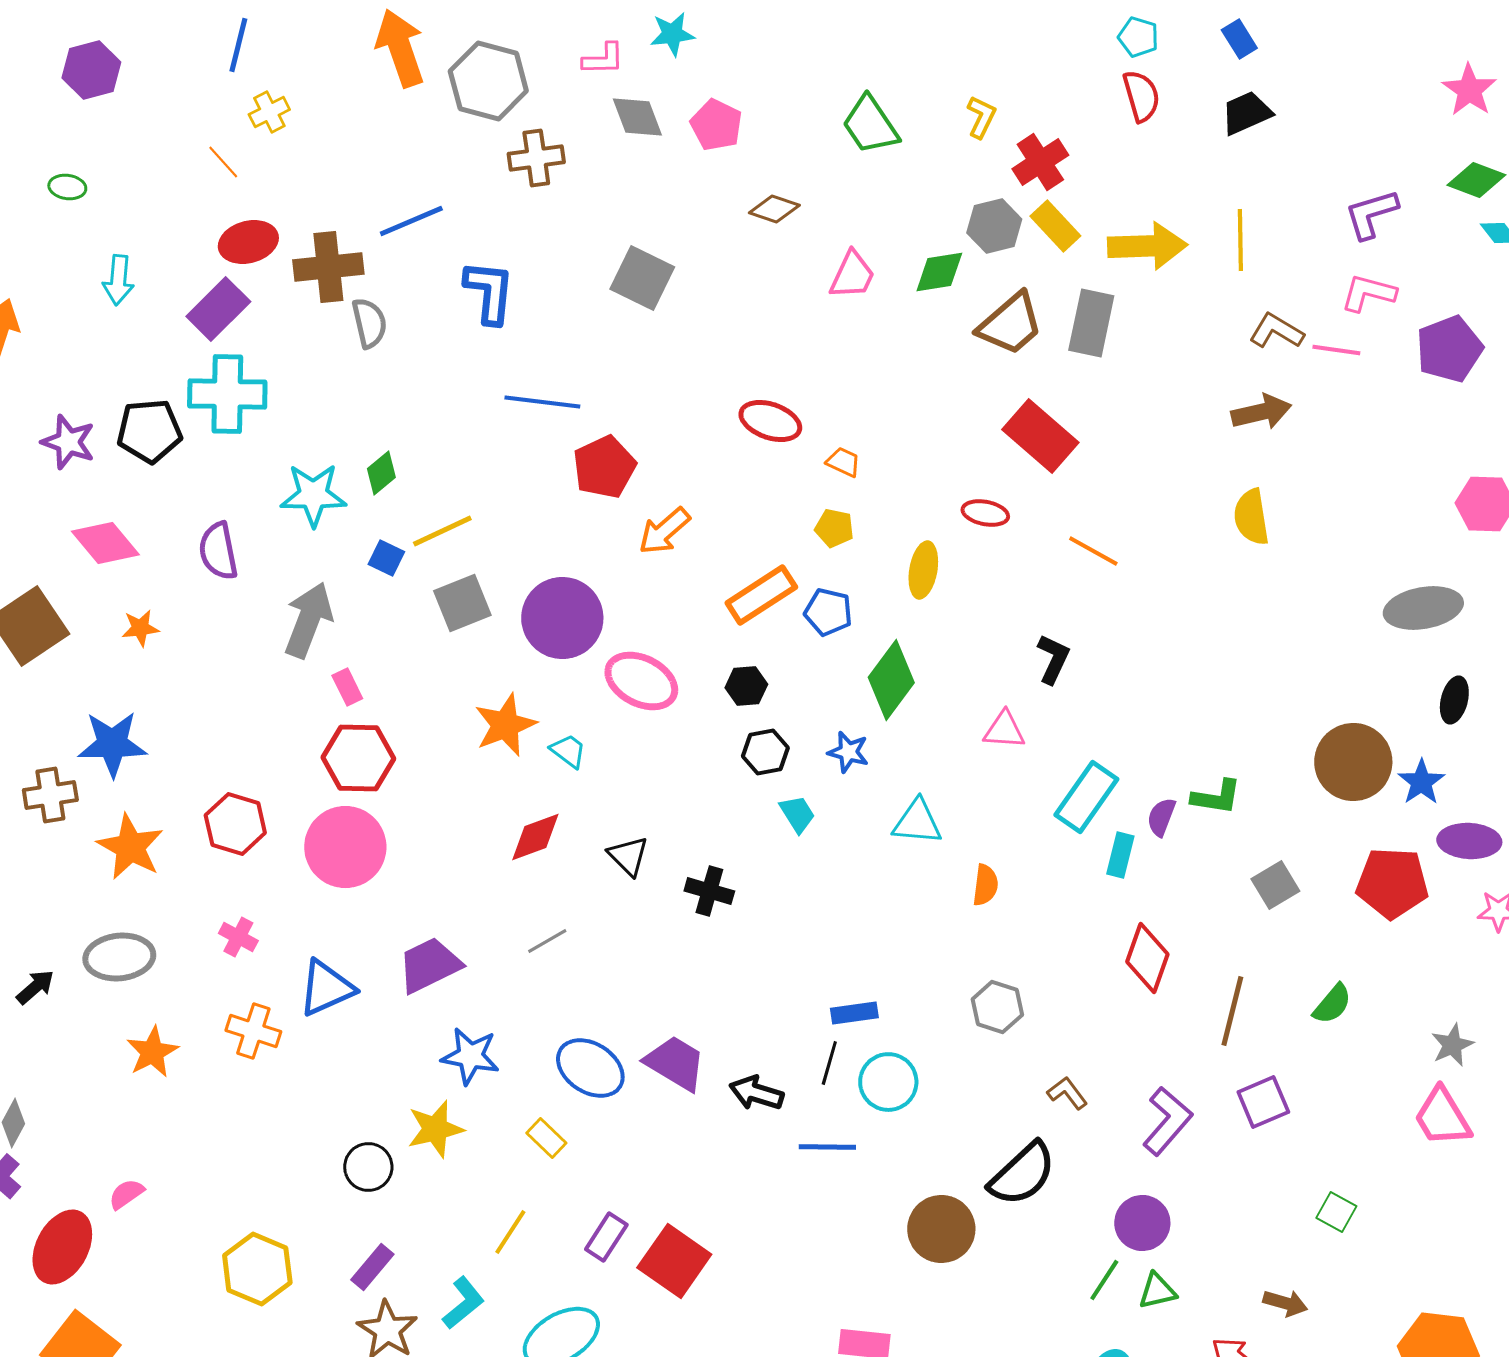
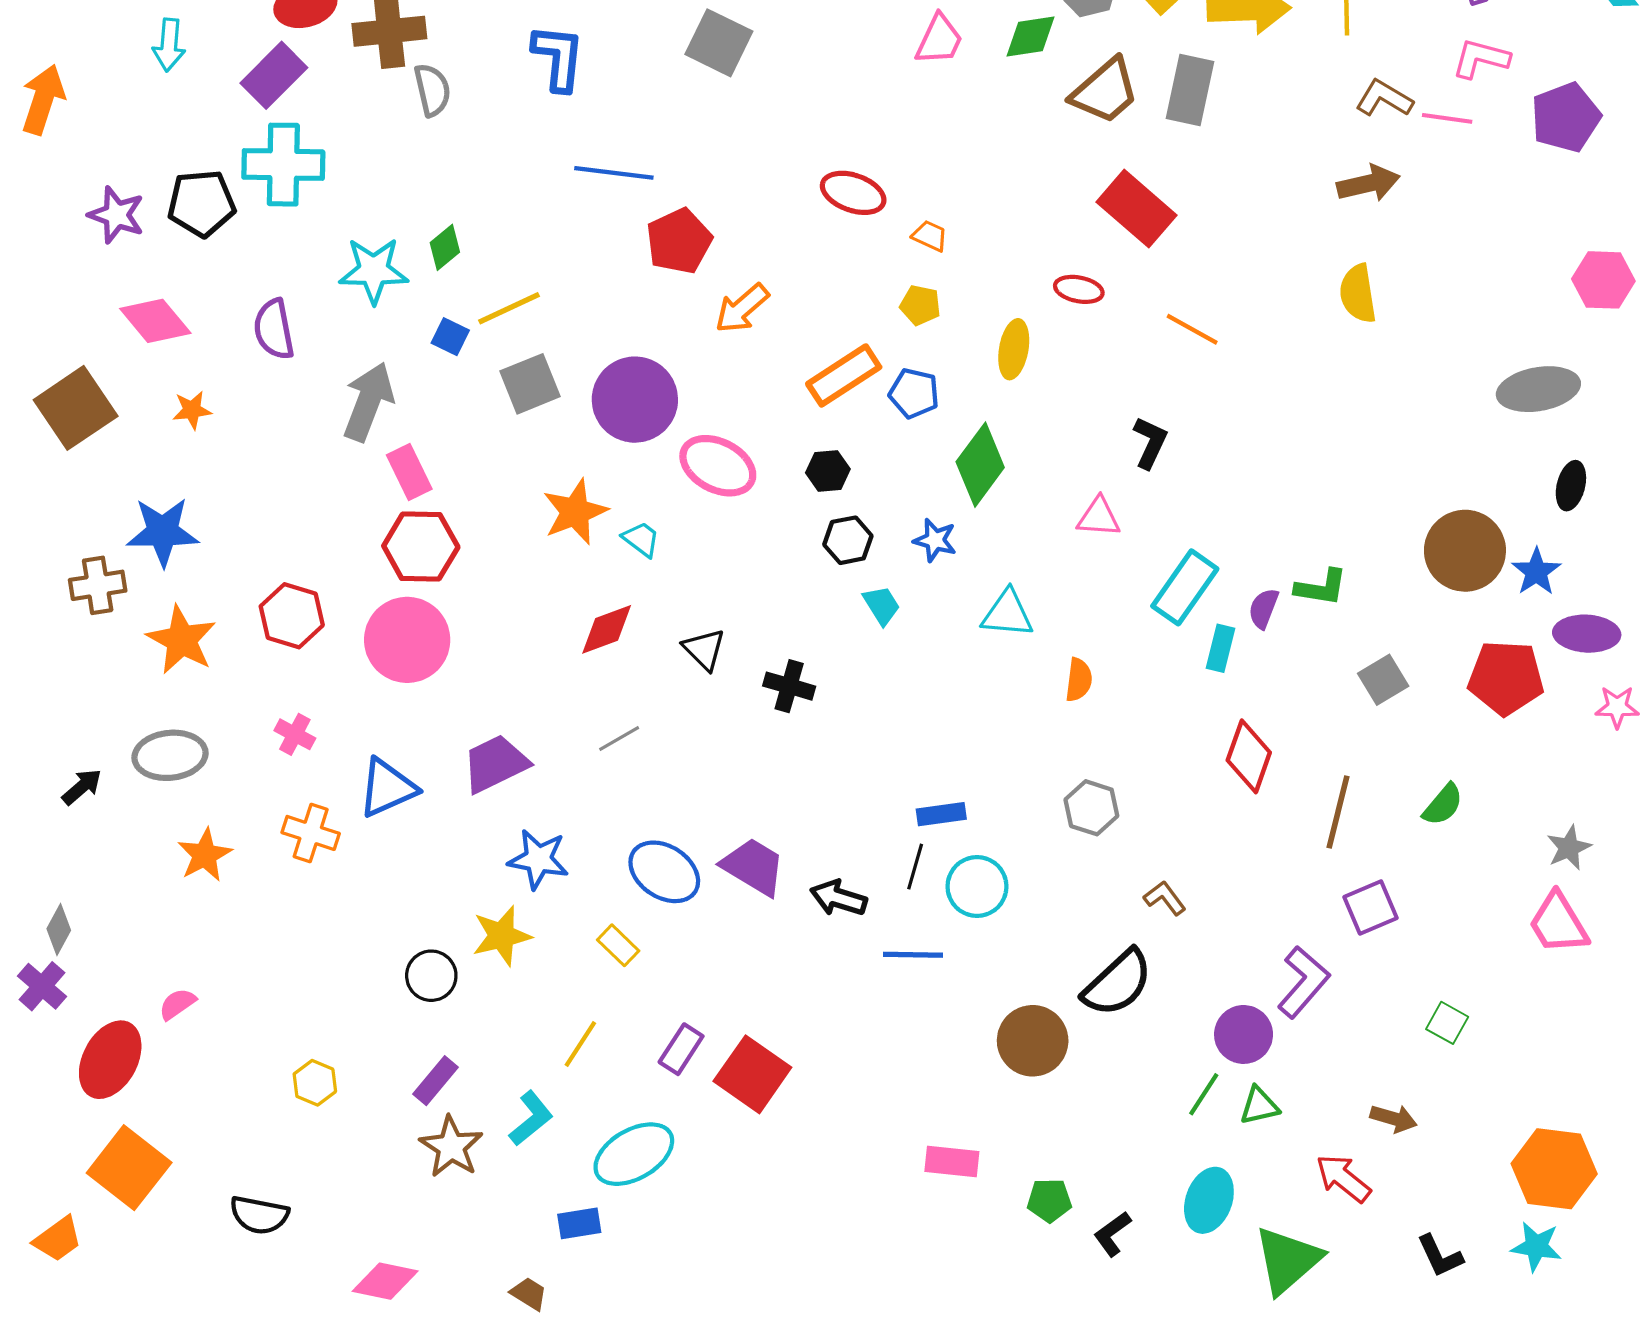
pink rectangle: (347, 687) -> (409, 472), size x1.4
purple L-shape: (1167, 1121) -> (1303, 982), moved
yellow hexagon: (257, 1269) -> (315, 1083), size x0.6

